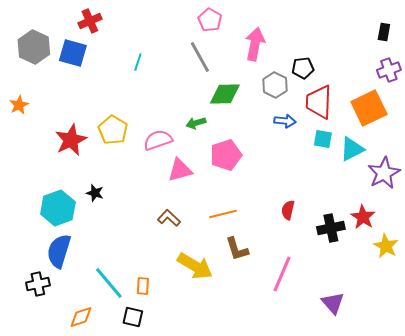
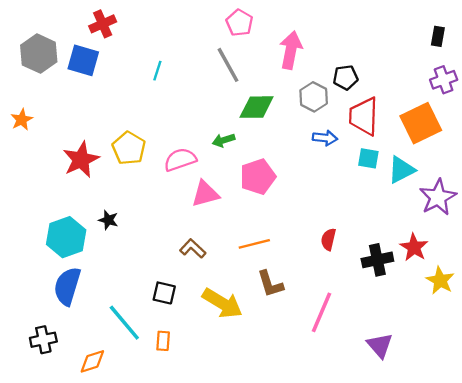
black cross: (38, 284) -> (43, 340), moved
orange rectangle: (143, 286) -> (163, 341), moved
black square: (133, 317) -> (164, 293), moved

